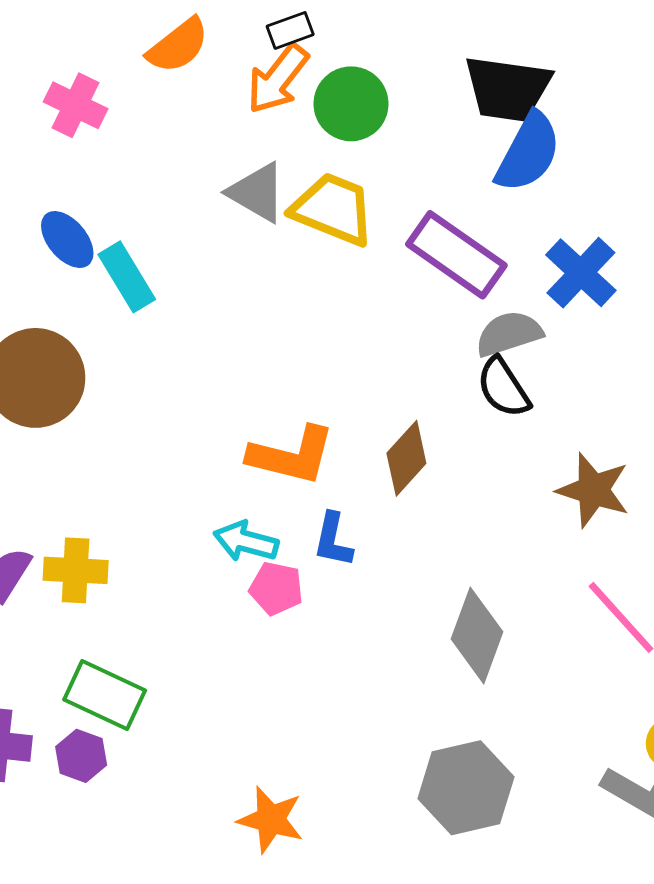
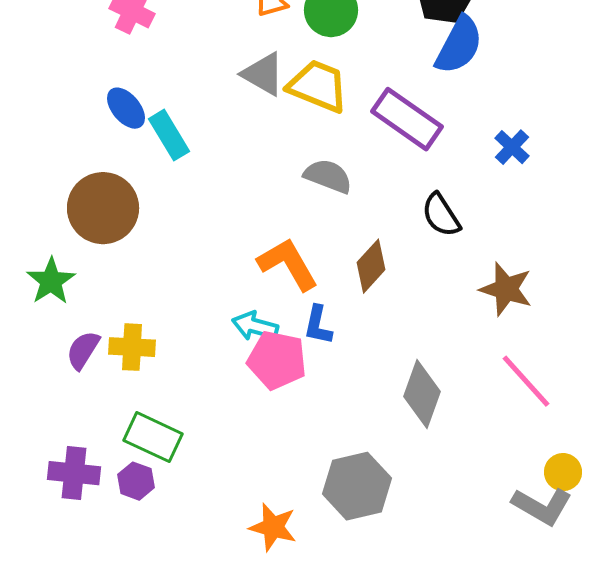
blue cross: (581, 273) -> (512, 147), moved, size x0.7
gray semicircle: (509, 334) -> (328, 176), moved, turned 39
orange L-shape: (292, 455) -> (288, 264), turned -134
pink pentagon: (276, 588) -> (277, 360), size x1.5
gray hexagon: (466, 788) -> (357, 486), moved

